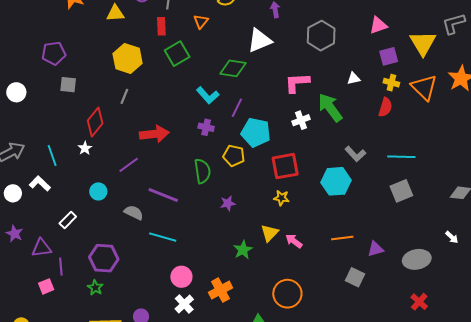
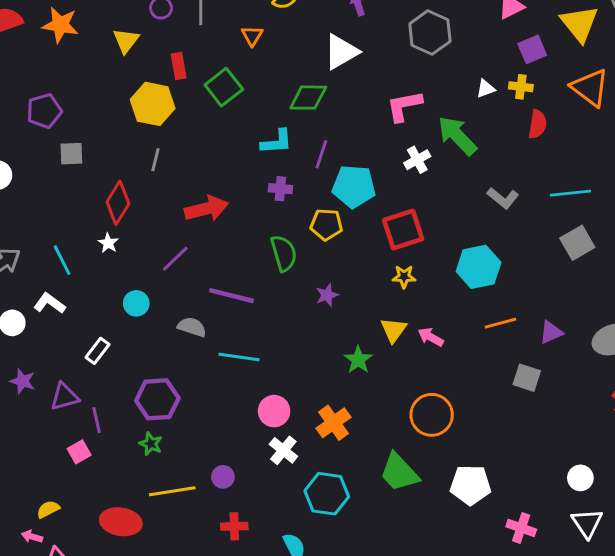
yellow triangle: (115, 13) -> (126, 41), turned -42
red rectangle: (161, 26) -> (179, 66), moved
yellow cross: (391, 83) -> (521, 87), moved
cyan L-shape: (208, 95) -> (277, 142), turned -45
cyan hexagon: (336, 181) -> (479, 267), moved

